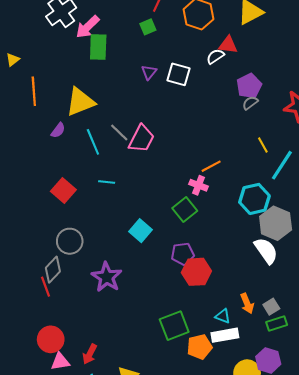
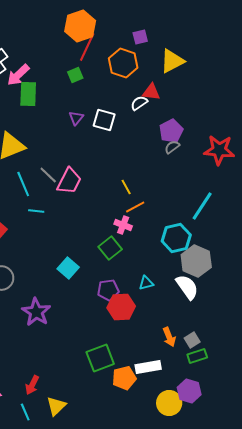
yellow line: (263, 145) -> (126, 187), moved
cyan line: (107, 182) -> (36, 211), moved
cyan triangle: (223, 316) -> (146, 283), moved, turned -35
red arrow: (90, 354) -> (32, 385), moved

